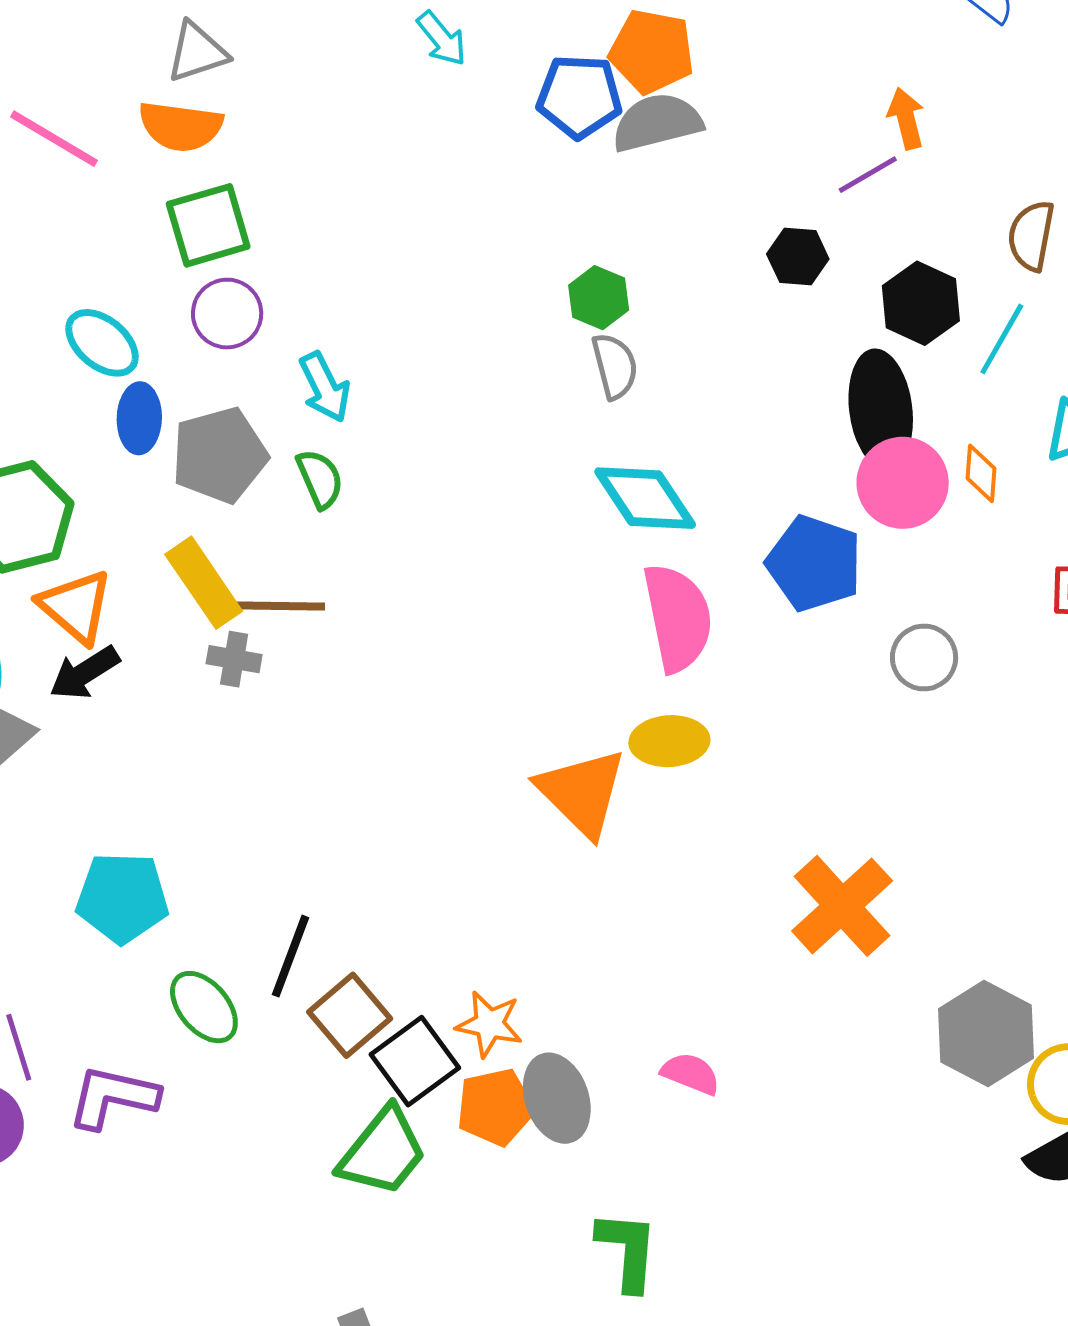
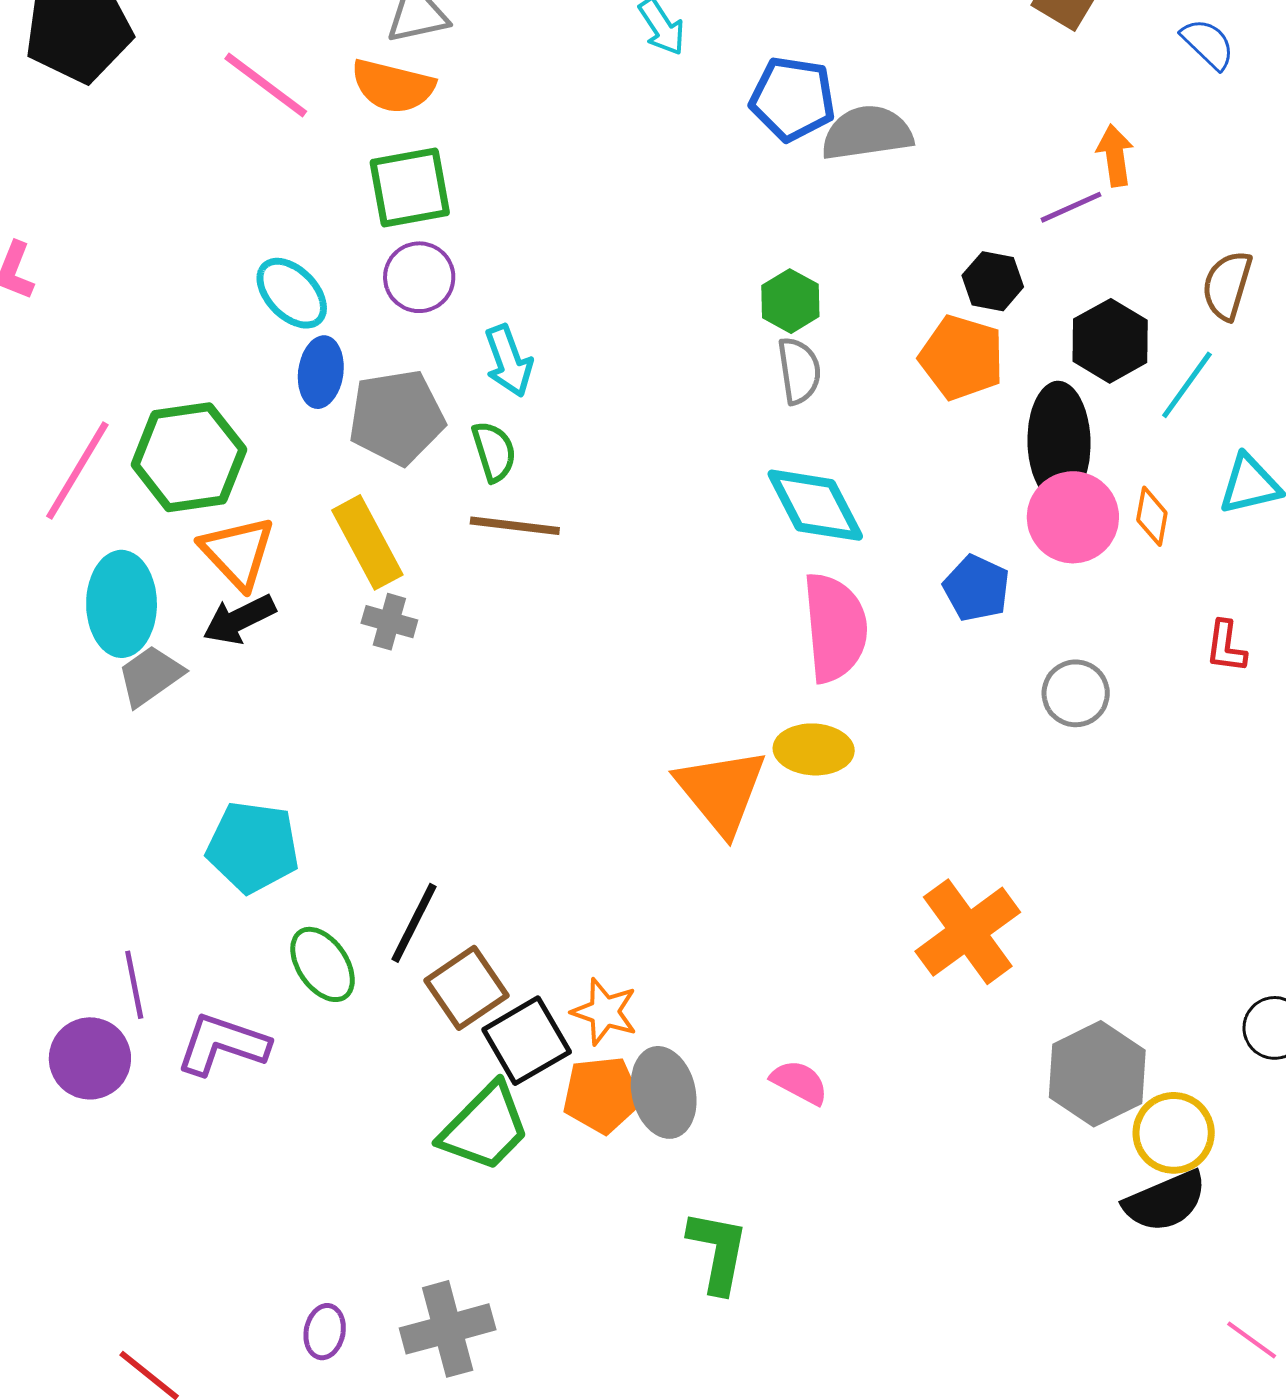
orange pentagon: (652, 51) -> (962, 357), moved
blue pentagon: (814, 563) -> (977, 588), size x0.7
brown line: (280, 606) -> (515, 526), moved

